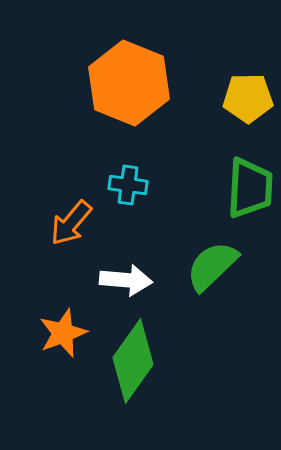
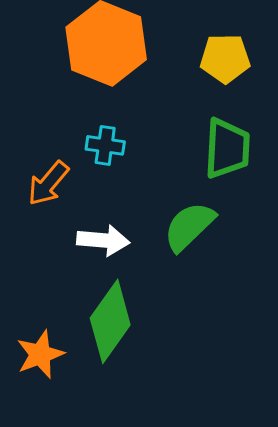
orange star: (63, 333) -> (40, 354), moved

